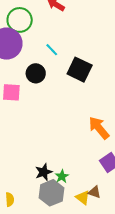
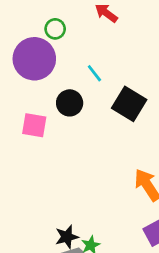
green circle: (20, 20) -> (55, 29), size x0.6

